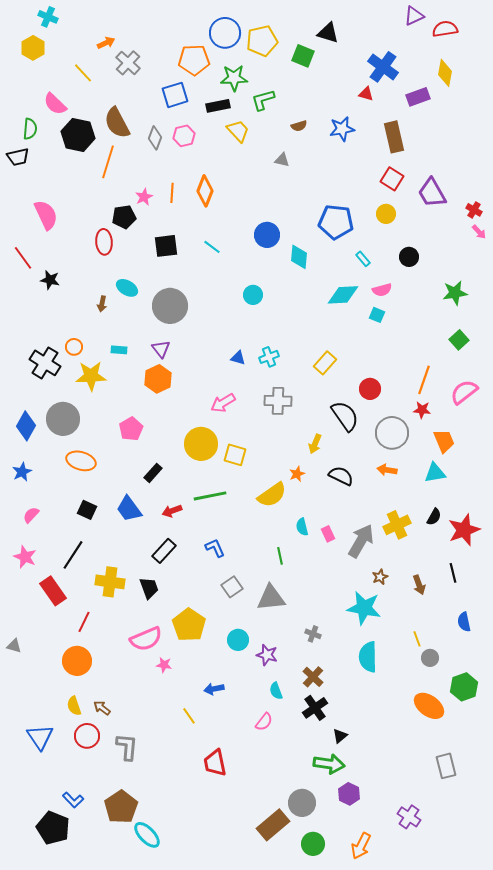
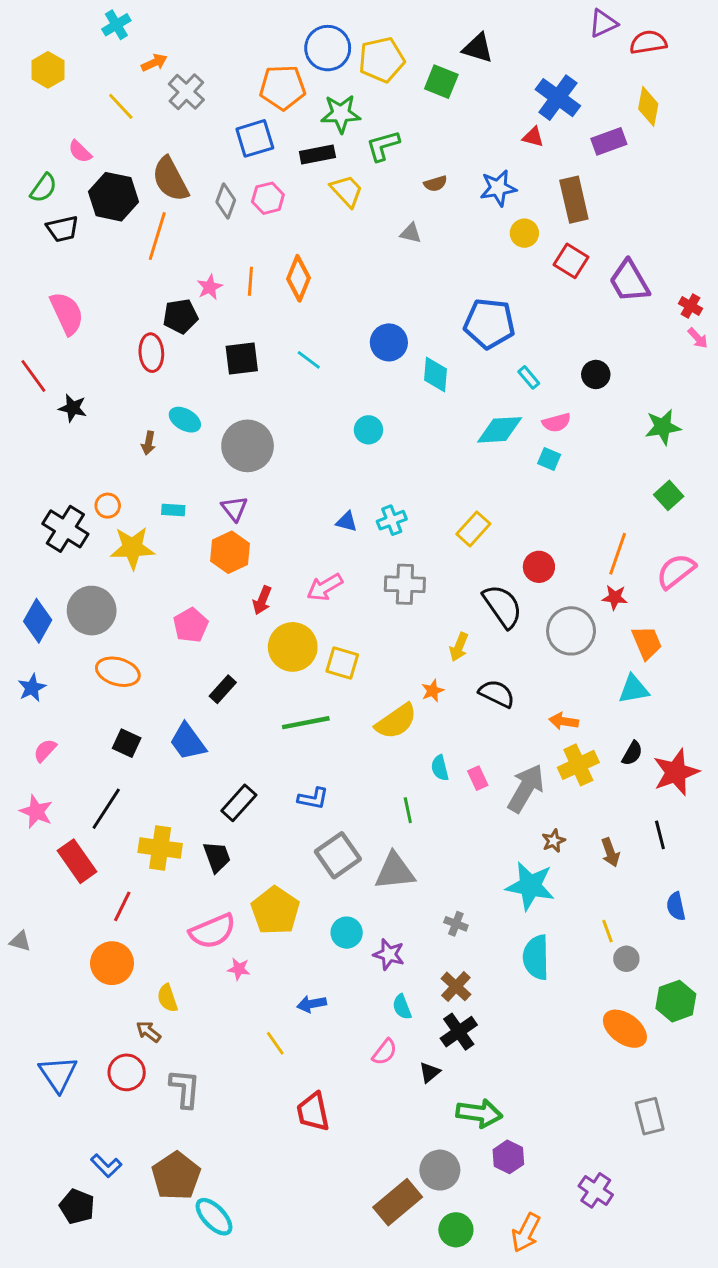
cyan cross: (48, 17) -> (116, 25), moved, turned 36
pink semicircle: (55, 104) -> (80, 152), size x0.7
green semicircle: (30, 129) -> (44, 188), turned 30
black trapezoid: (18, 157) -> (62, 229), moved
yellow circle: (386, 214) -> (524, 233), moved
orange arrow: (387, 470) -> (564, 721), moved
red arrow: (172, 511) -> (262, 600), moved, turned -48
blue L-shape: (215, 548) -> (313, 798), turned 125
gray square: (232, 587) -> (338, 855), size x1.4
yellow semicircle: (74, 706) -> (167, 998), moved
black triangle: (340, 736) -> (430, 1072), moved
black pentagon: (53, 828) -> (77, 1206), size x0.7

